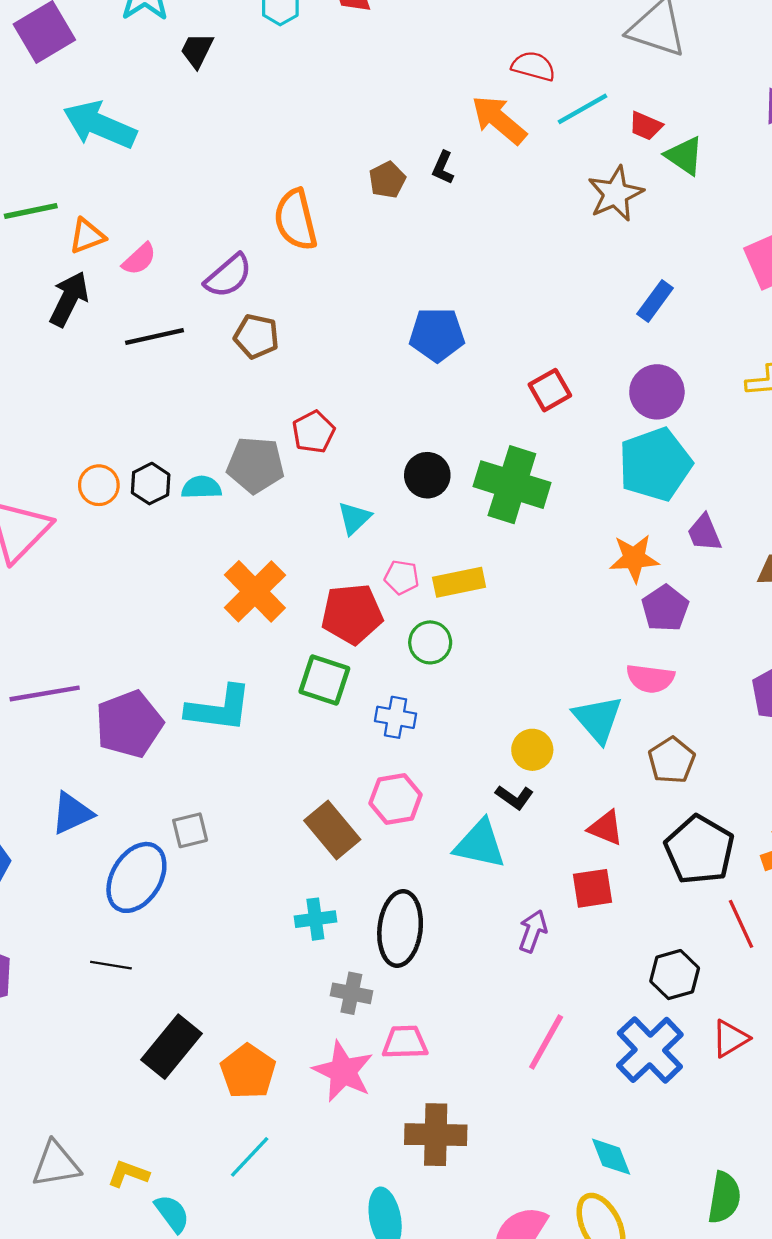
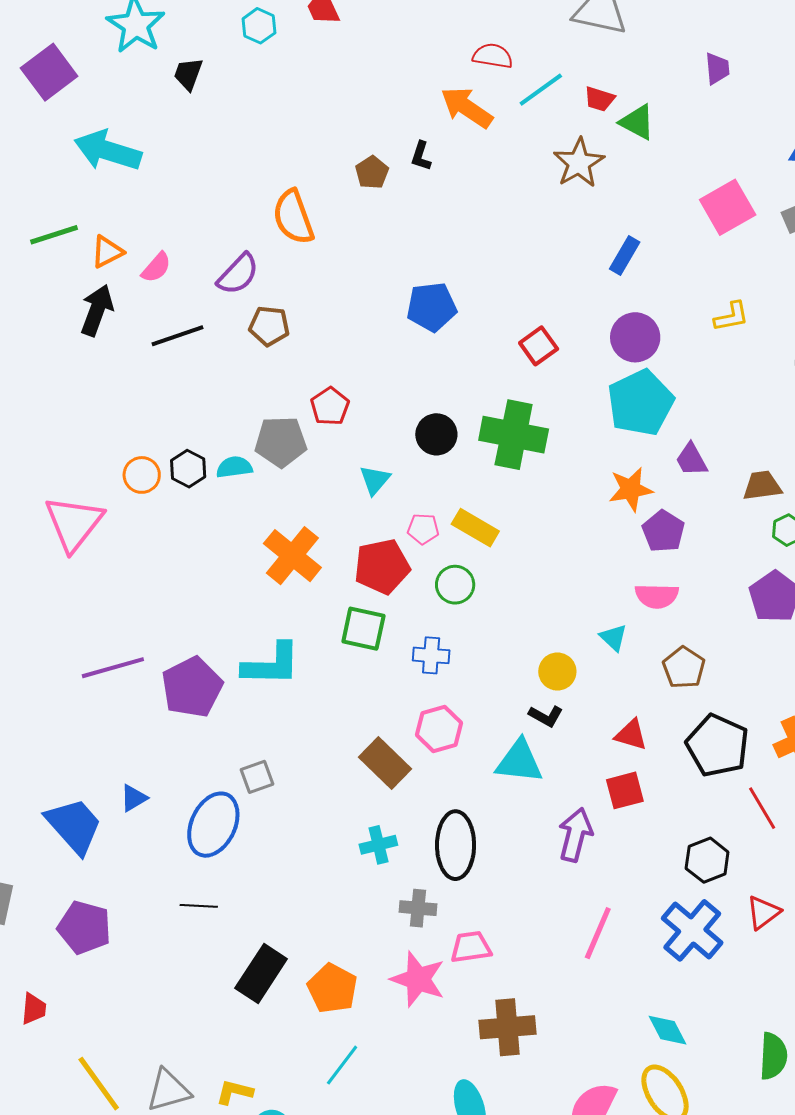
yellow rectangle: (459, 582) -> (475, 528), turned 48
cyan triangle: (598, 719) -> (613, 638), size x0.6
blue triangle: (72, 813) -> (134, 798), moved, size x0.7
purple arrow: (533, 931) -> (575, 835), size x1.4

